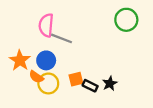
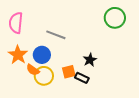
pink semicircle: (46, 25) -> (16, 23), moved
black star: (110, 83) -> (90, 60), moved

